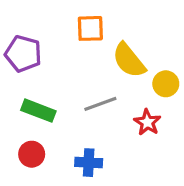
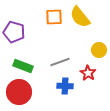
yellow semicircle: (129, 60) -> (80, 17), moved
red circle: (32, 154) -> (19, 92), size x1.6
blue cross: (89, 163) -> (65, 86), moved

